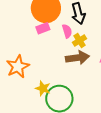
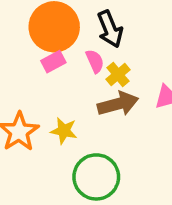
yellow star: (43, 88) -> (64, 131), moved

